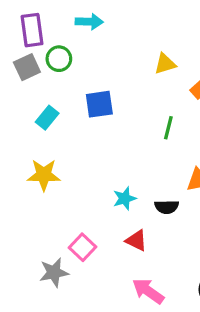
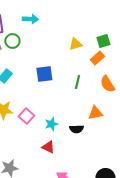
blue square: (99, 104) -> (44, 74), moved
red triangle: (136, 241) -> (48, 147), moved
pink square: (82, 247) -> (26, 116), moved

